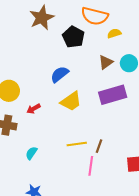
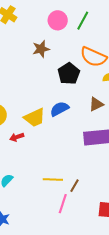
brown star: (42, 18) -> (41, 49), size x0.7
blue semicircle: (60, 74) -> (60, 109), moved
yellow trapezoid: (71, 101) -> (35, 118), moved

